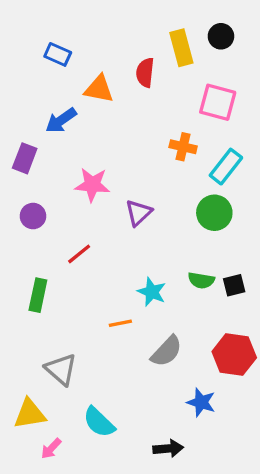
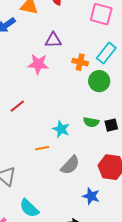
orange cross: (183, 147) -> (80, 62), moved
pink star: (92, 185) -> (38, 64), moved
purple triangle: (139, 213) -> (53, 40), moved, turned 42

